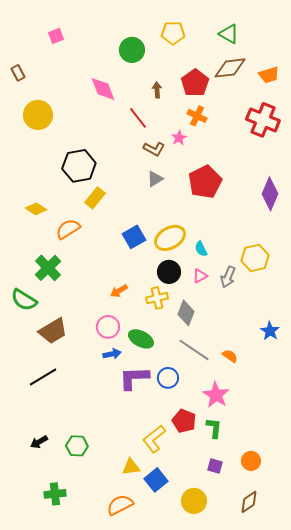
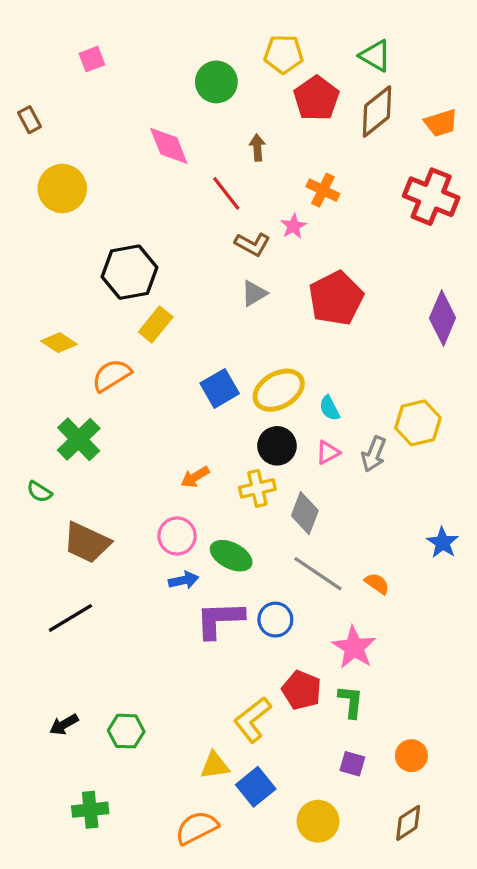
brown diamond: (230, 68) -> (377, 111), turned -32
red pentagon: (195, 83) -> (316, 98), moved
green semicircle: (24, 300) -> (39, 492), size x0.6
brown trapezoid: (53, 331) -> (87, 543), turned 56

